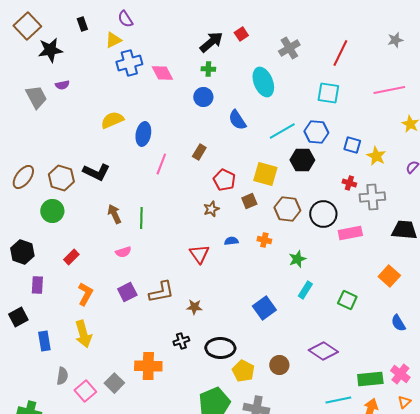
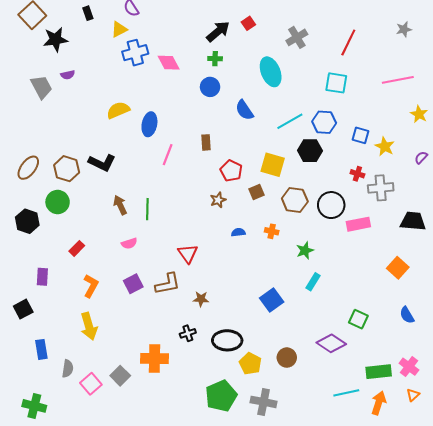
brown rectangle: (199, 152) -> (206, 142), turned -35
black hexagon: (22, 252) -> (27, 221), moved
red triangle: (199, 254) -> (188, 254), moved
green square: (347, 300) -> (358, 319), moved
blue rectangle: (44, 341) -> (41, 349), moved

